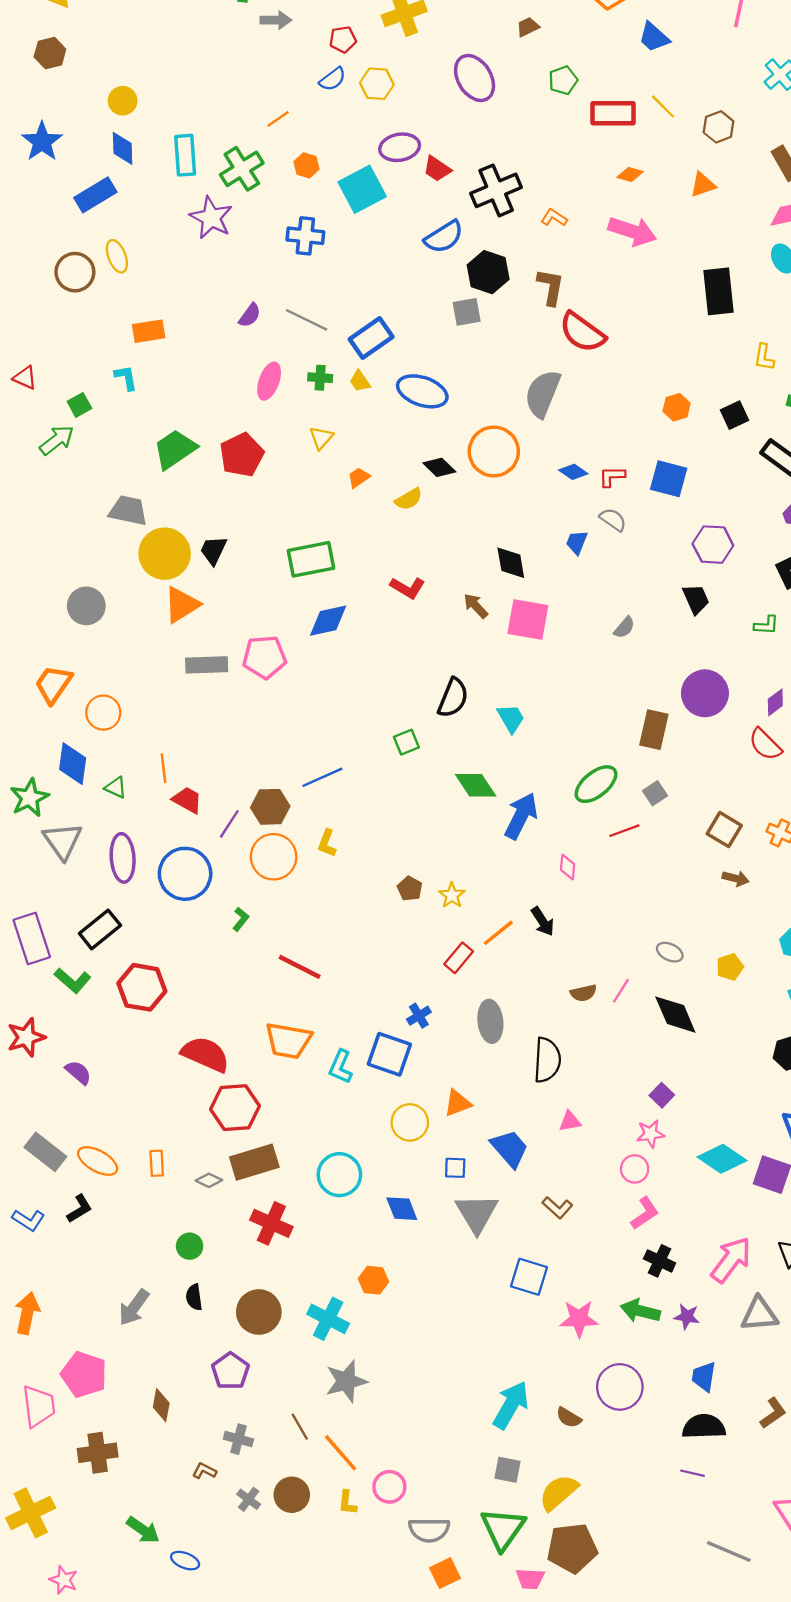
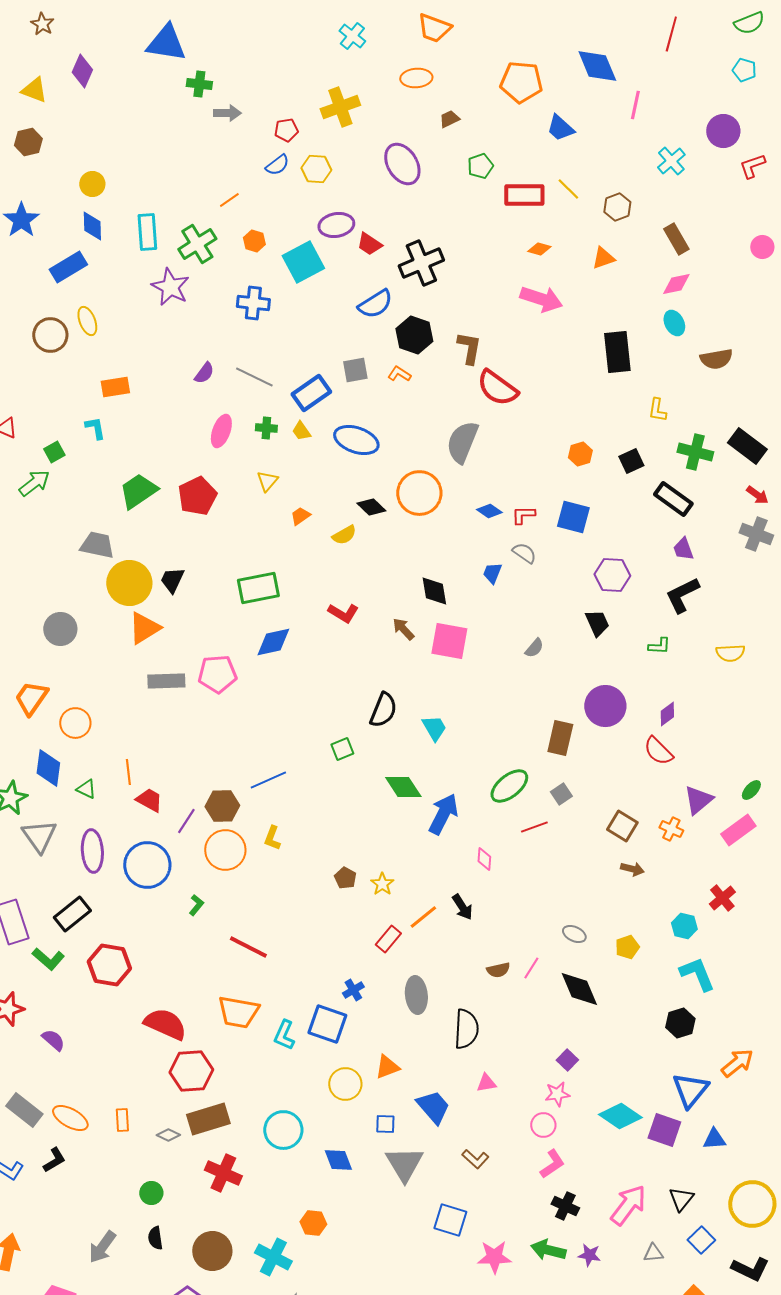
orange L-shape: (554, 218) -> (399, 374), moved
gray square: (467, 312) -> (355, 370), moved
gray triangle: (759, 1314) -> (653, 1253), size x0.6

